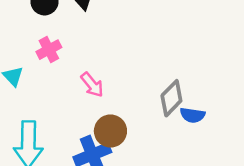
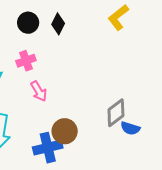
pink arrow: (92, 85) -> (39, 91), moved

